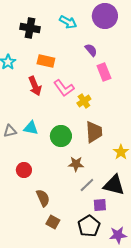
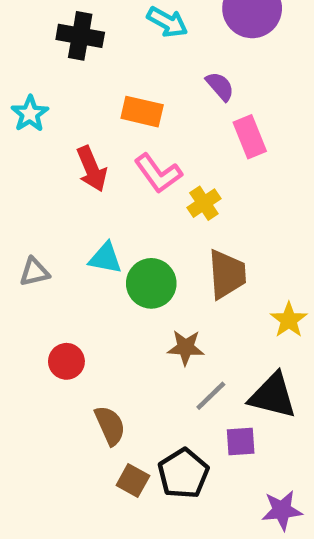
orange rectangle: (46, 61) -> (142, 112), moved
cyan triangle: (31, 128) -> (105, 258), moved
black pentagon: (89, 226) -> (183, 474), moved

